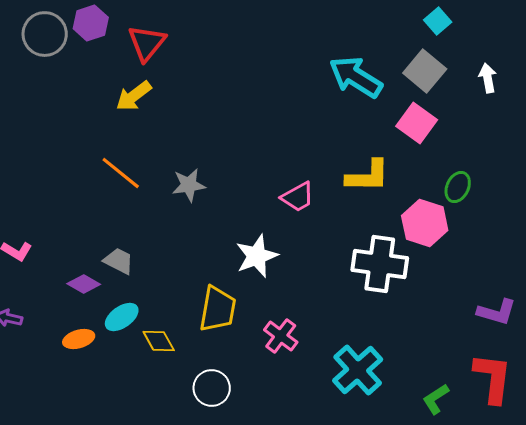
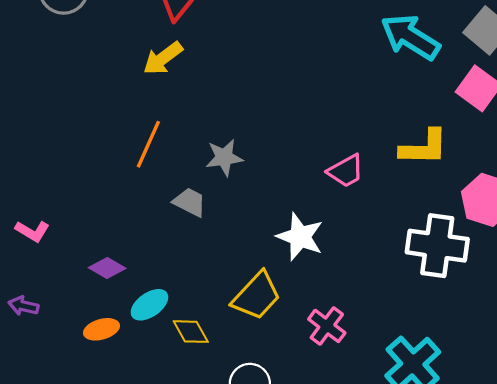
orange line: (121, 173) -> (148, 144), turned 75
white star: (257, 256) -> (300, 237), turned -30
gray trapezoid: (119, 261) -> (190, 202), moved
yellow trapezoid: (218, 309) -> (257, 296), turned 33

